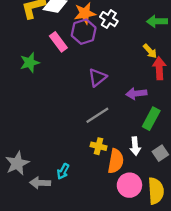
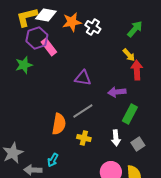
green arrow: (157, 21) -> (135, 29), turned 132
purple hexagon: (84, 32) -> (37, 38), moved
purple triangle: (97, 77) -> (83, 78), turned 48
orange semicircle: (116, 161) -> (59, 124), moved

